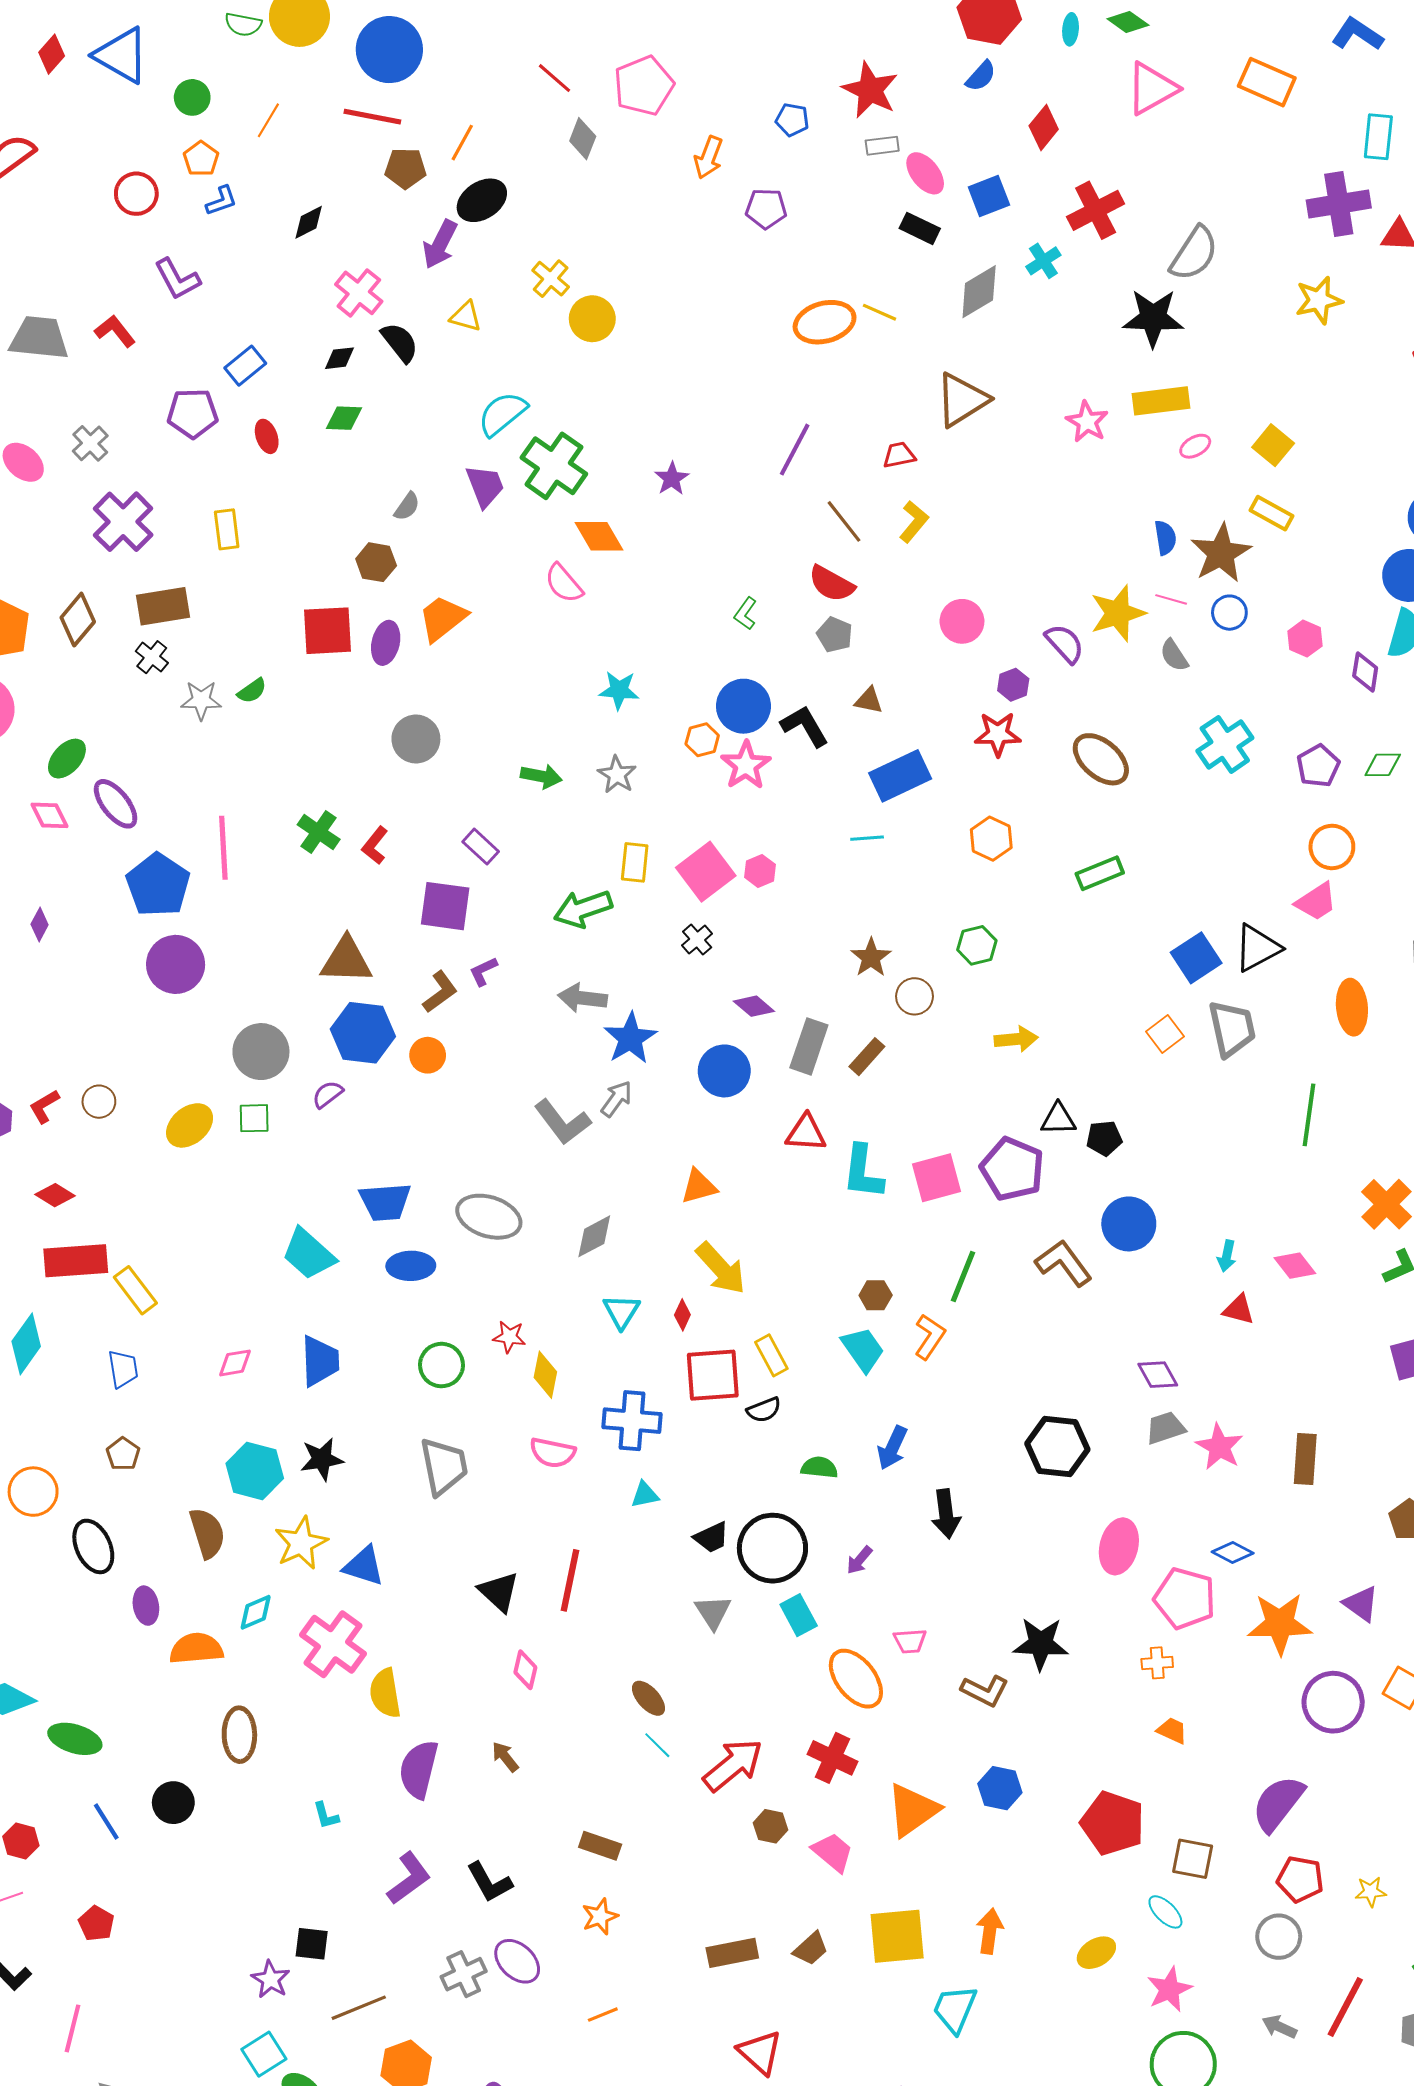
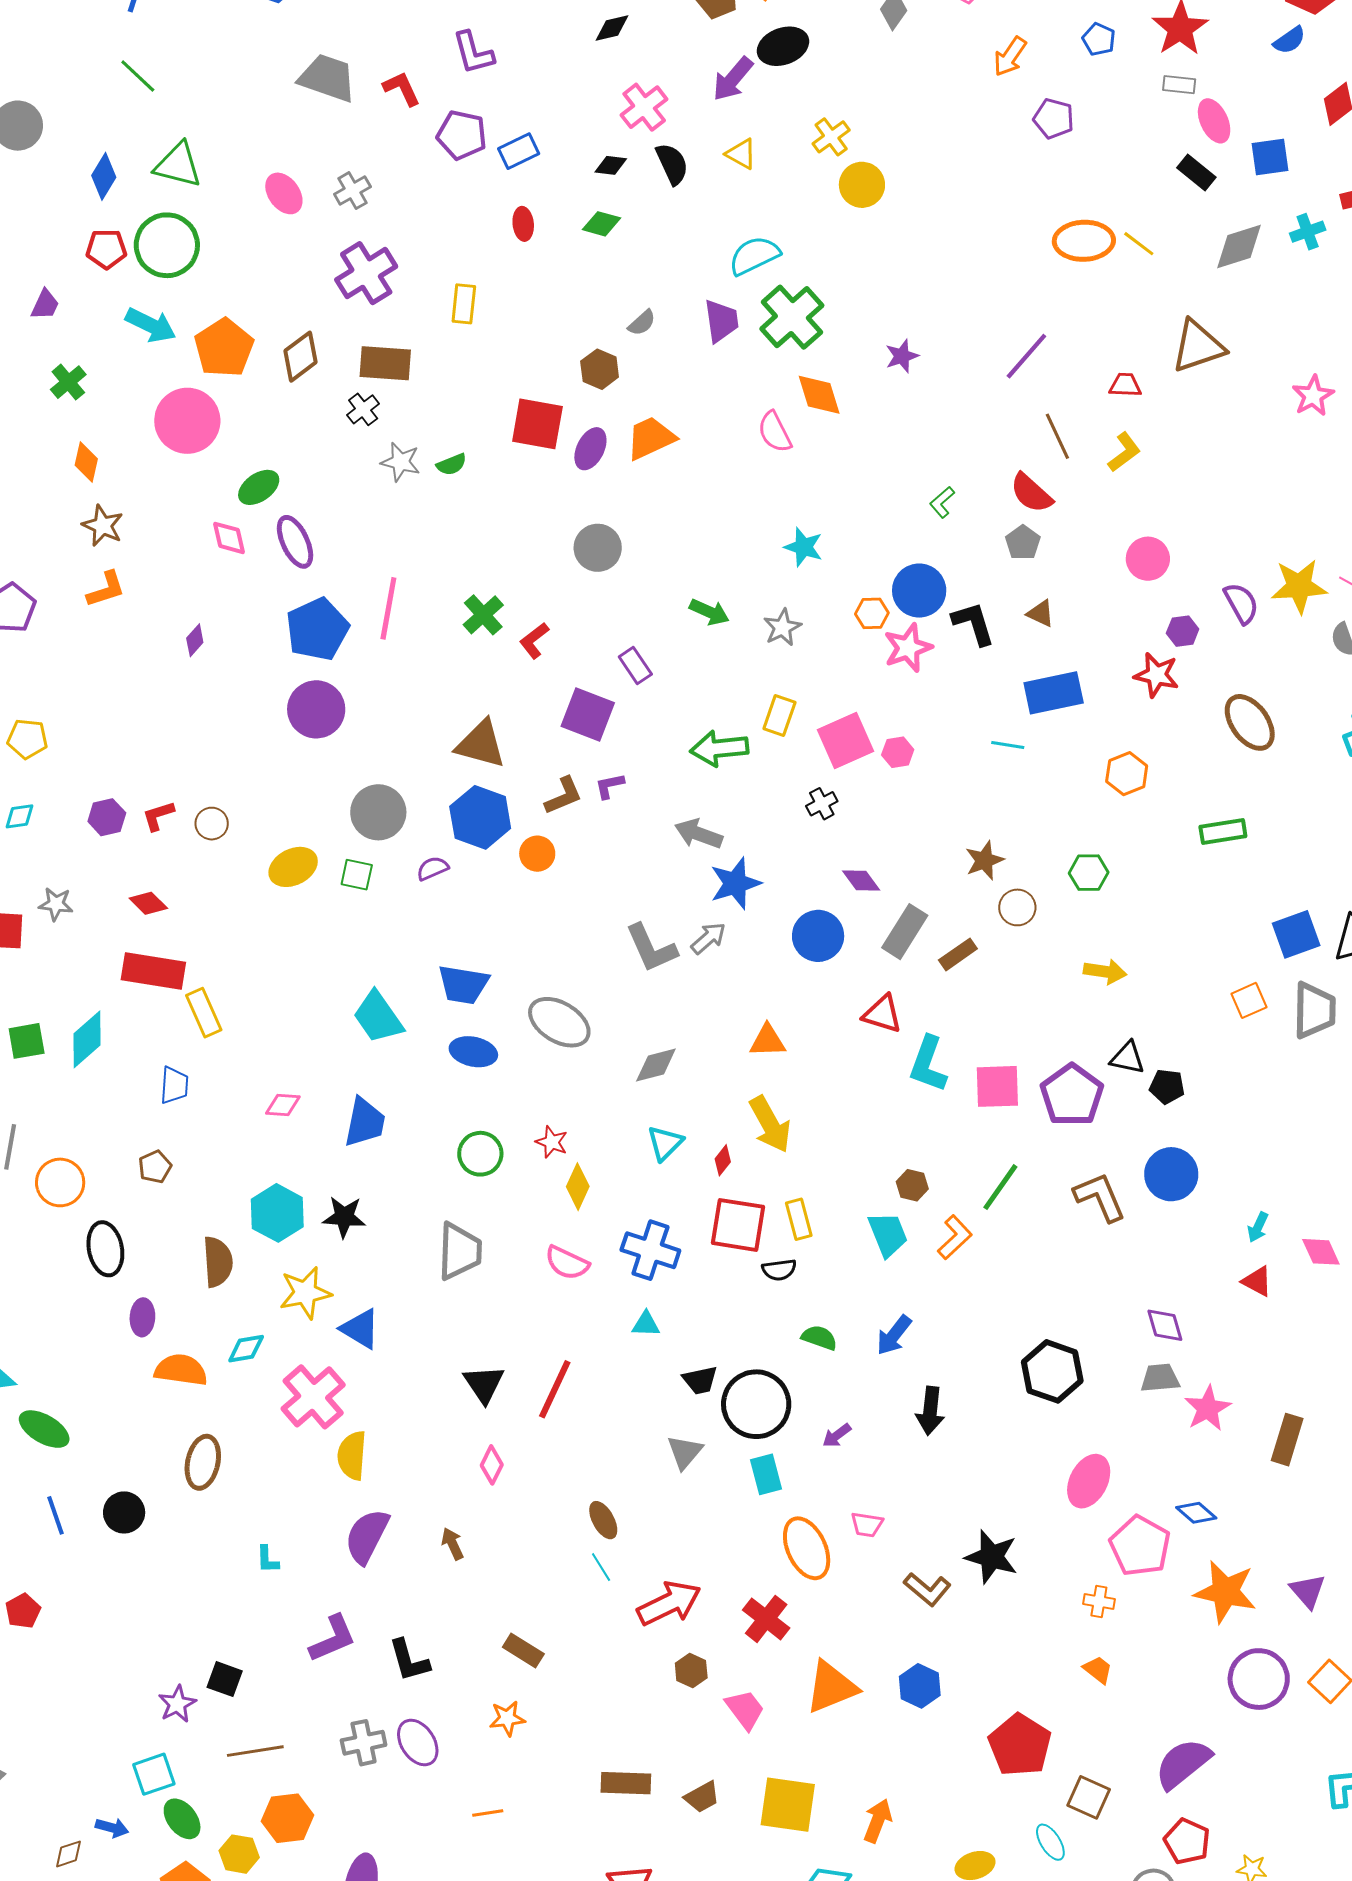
purple pentagon: (193, 413) -> (462, 135), moved

